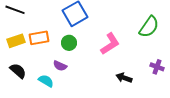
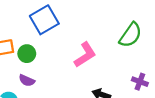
green circle: (69, 43) -> (27, 54), moved

